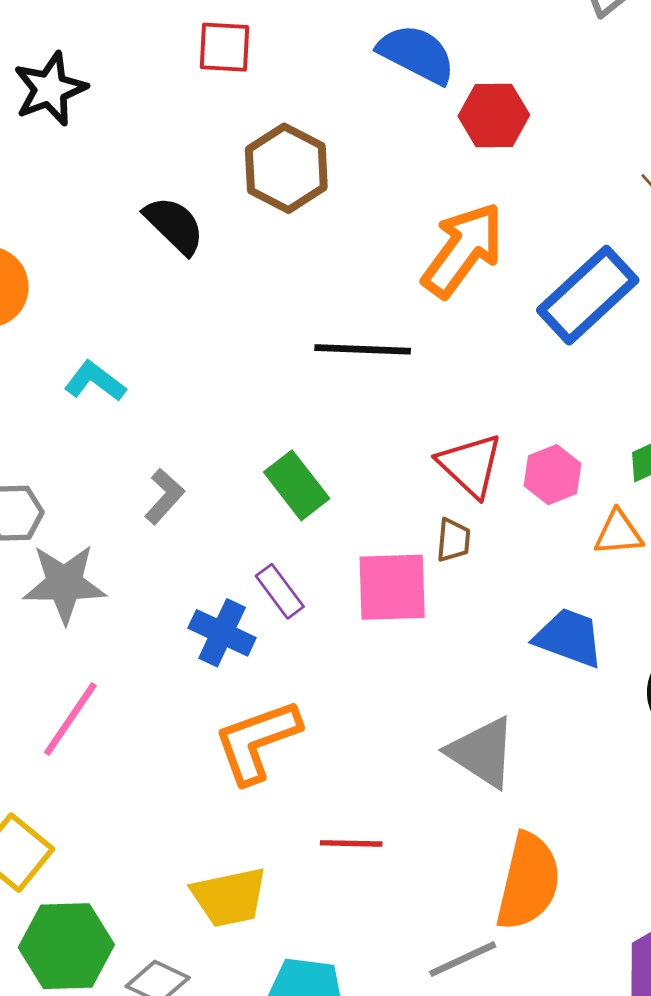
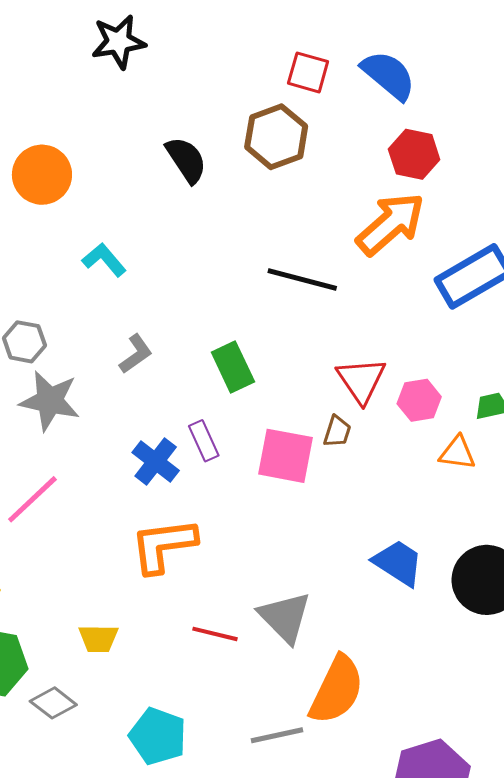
red square: (225, 47) -> (308, 72), moved
red hexagon: (494, 115) -> (414, 154), moved
blue trapezoid: (569, 638) -> (398, 563), moved
gray triangle: (482, 752) -> (285, 617), moved
yellow trapezoid: (229, 897) -> (98, 638), moved, size x0.7

